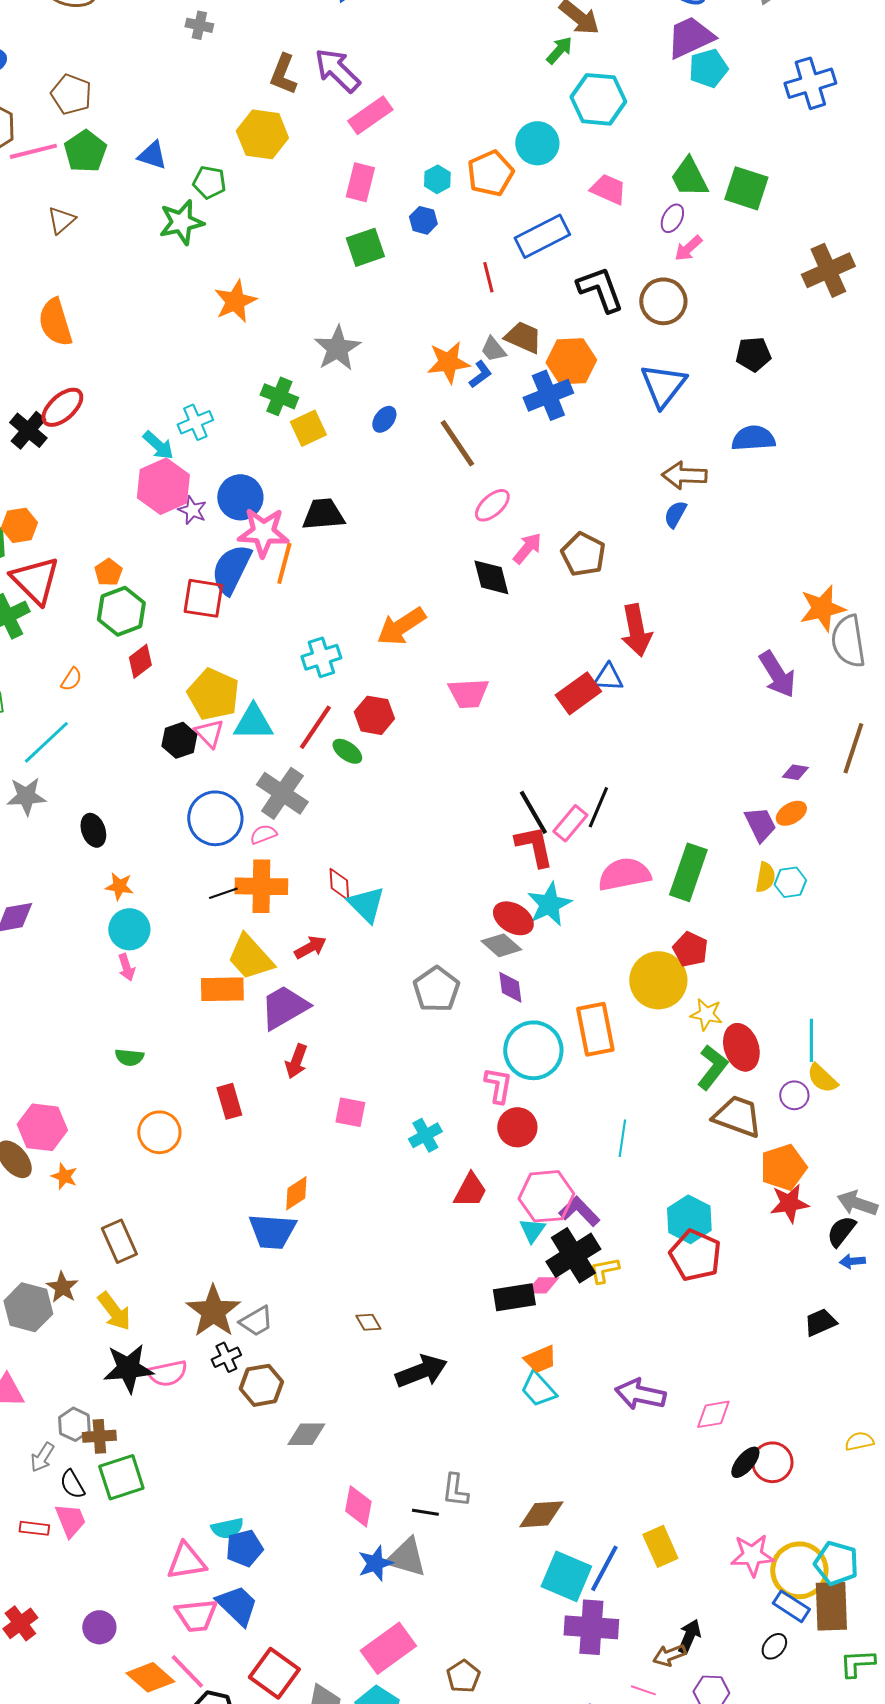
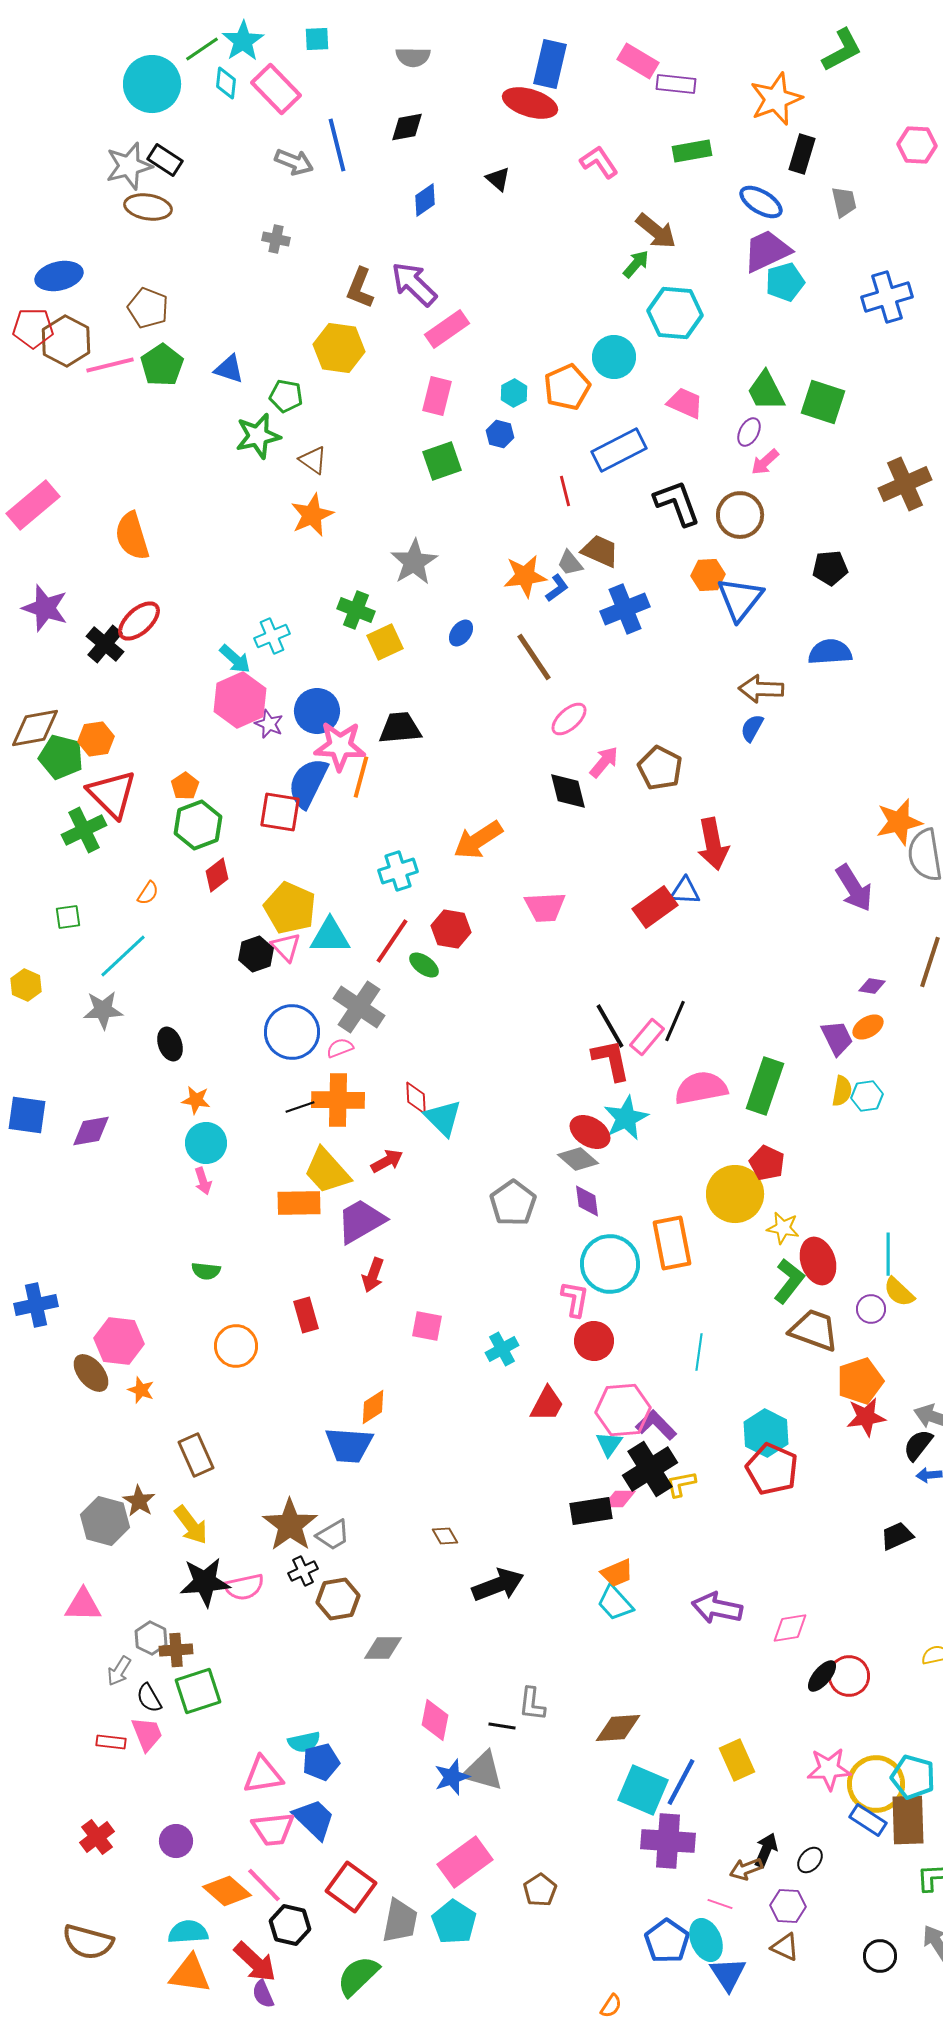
brown triangle: (61, 220) -> (313, 460), moved, turned -44
orange hexagon: (571, 361) -> (708, 575), moved, size x0.7
black ellipse: (774, 1646) -> (810, 1860), moved

